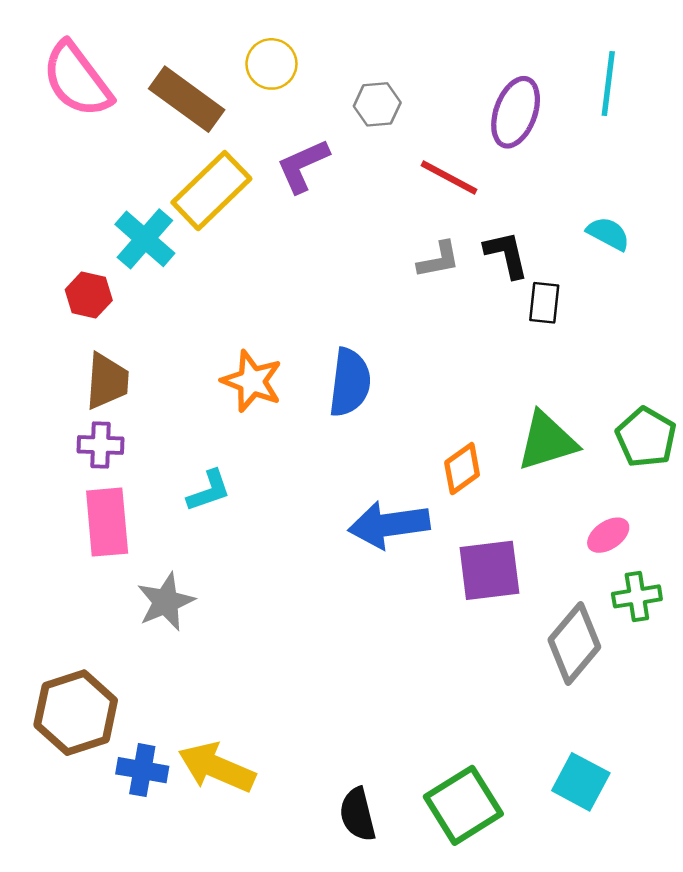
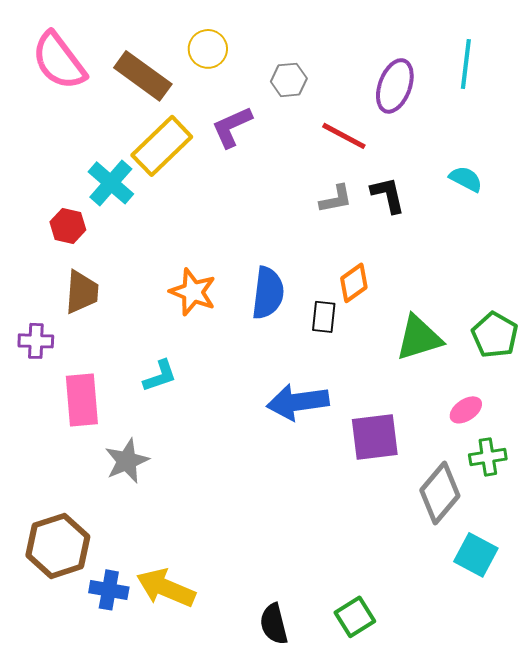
black rectangle: (544, 303) -> (324, 317), moved
purple cross: (100, 445) -> (36, 341), moved
orange diamond: (462, 469) -> (354, 283), moved
cyan square: (581, 782) -> (476, 555), moved
green square: (463, 805) -> (355, 617), size x0.7

